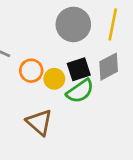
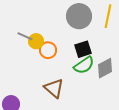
gray diamond: (109, 67) -> (105, 68), moved
yellow circle: (54, 79) -> (36, 41), moved

